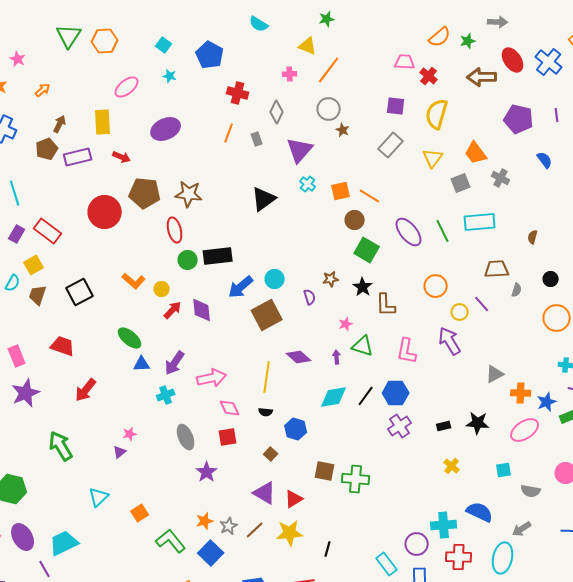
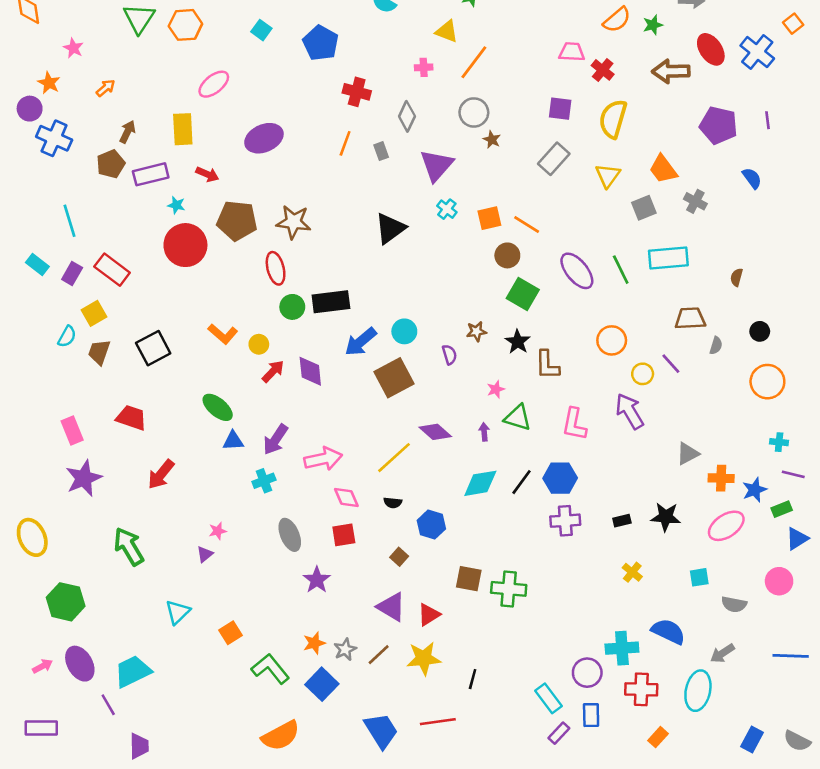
cyan star: (170, 76) -> (176, 205), moved
yellow line: (267, 377) -> (394, 458), turned 40
purple cross: (400, 426) -> (565, 521), turned 30

